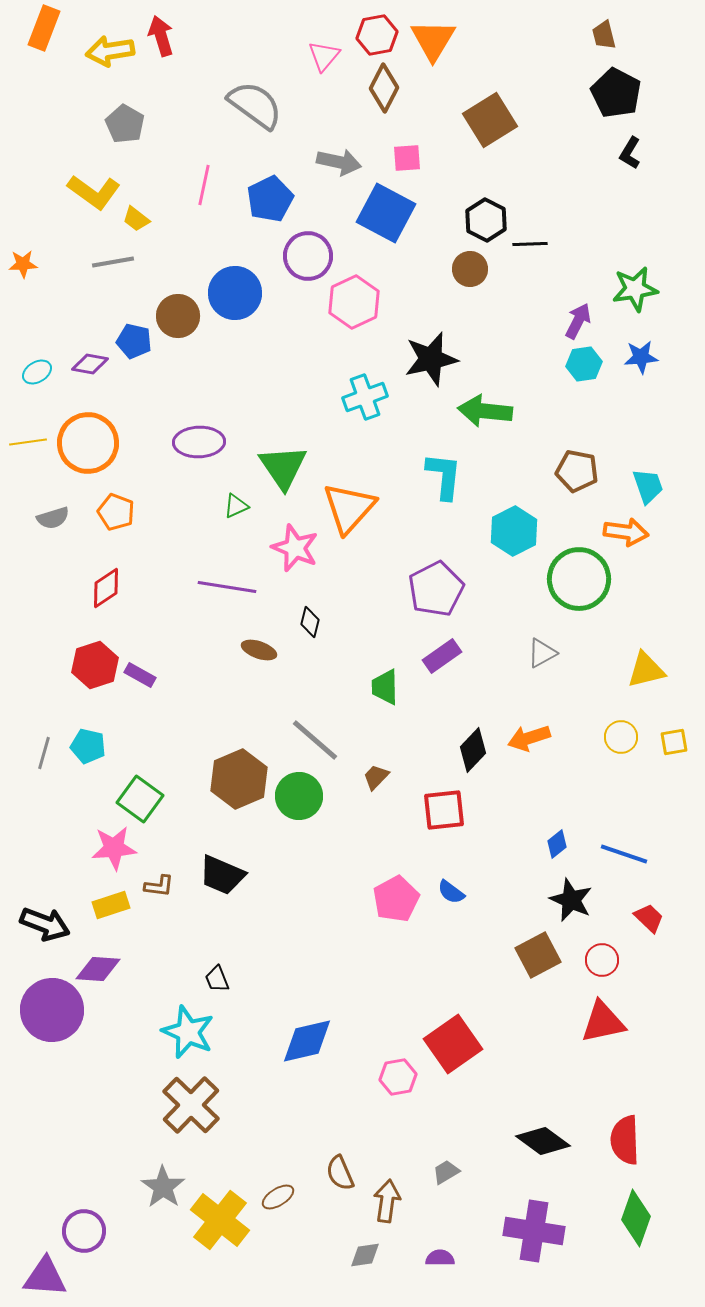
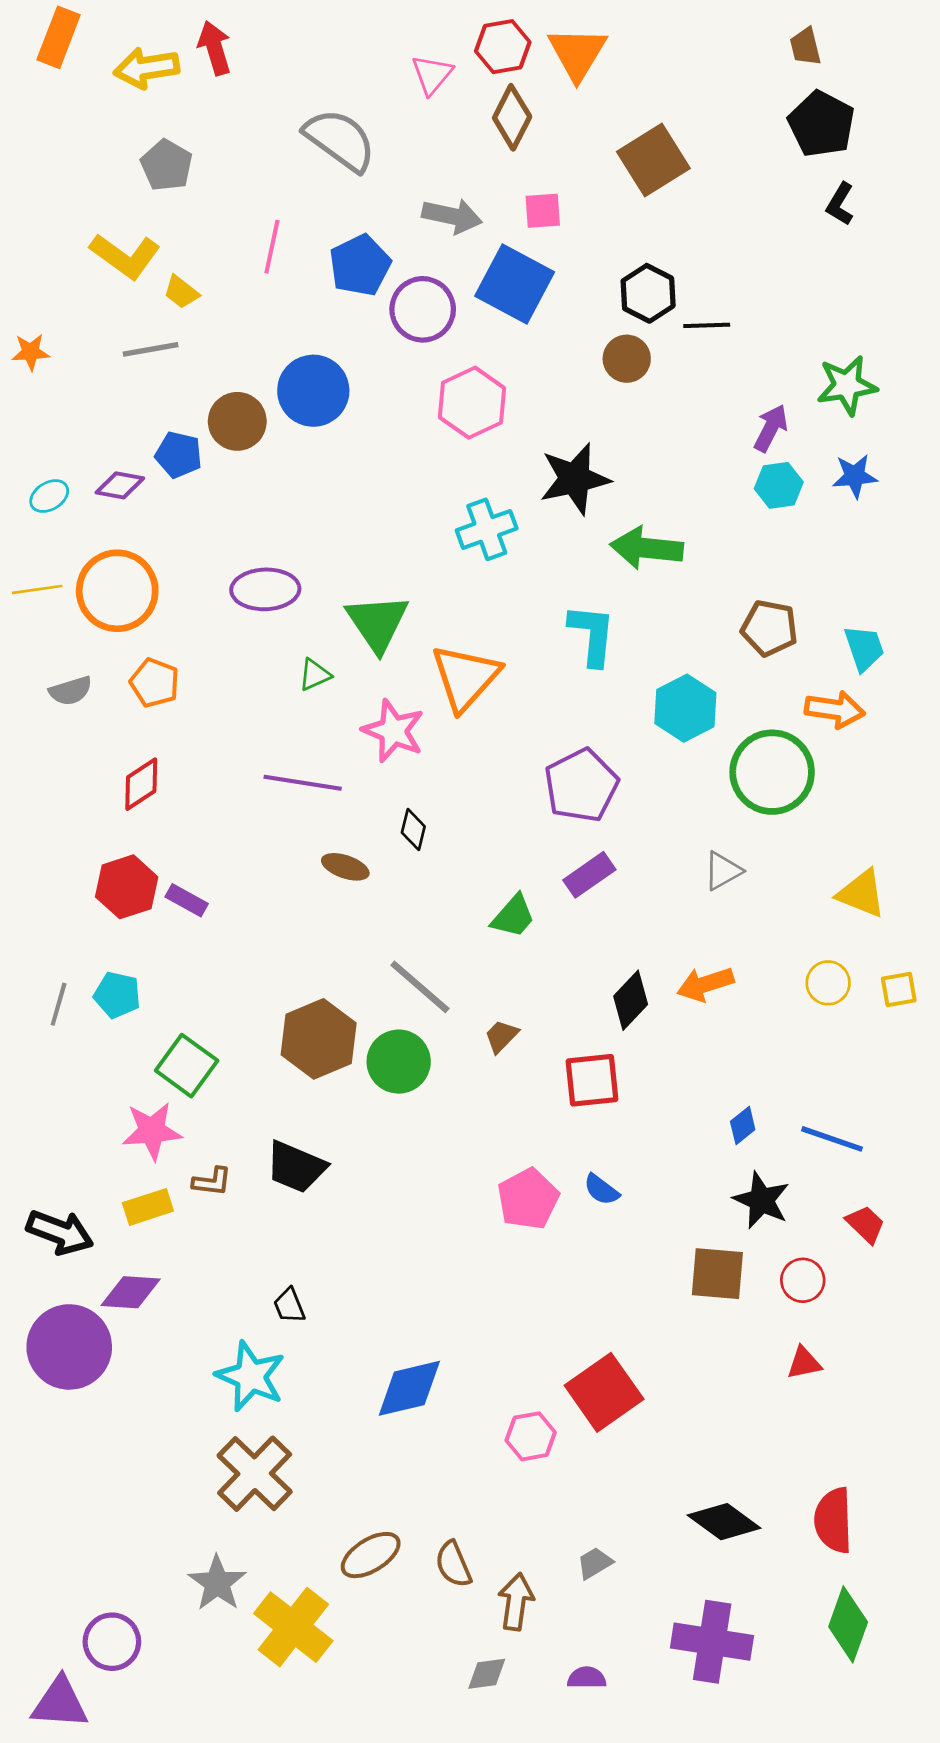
purple circle: (308, 256) -> (423, 309), moved
yellow triangle: (646, 670) -> (861, 894), turned 36
green trapezoid: (385, 687) -> (513, 916), turned -138
brown square: (538, 955) -> (717, 1274), turned 33
red triangle: (603, 1022) -> (804, 1363), size x0.6
brown ellipse: (278, 1197) -> (371, 1555), moved, size x1.4

